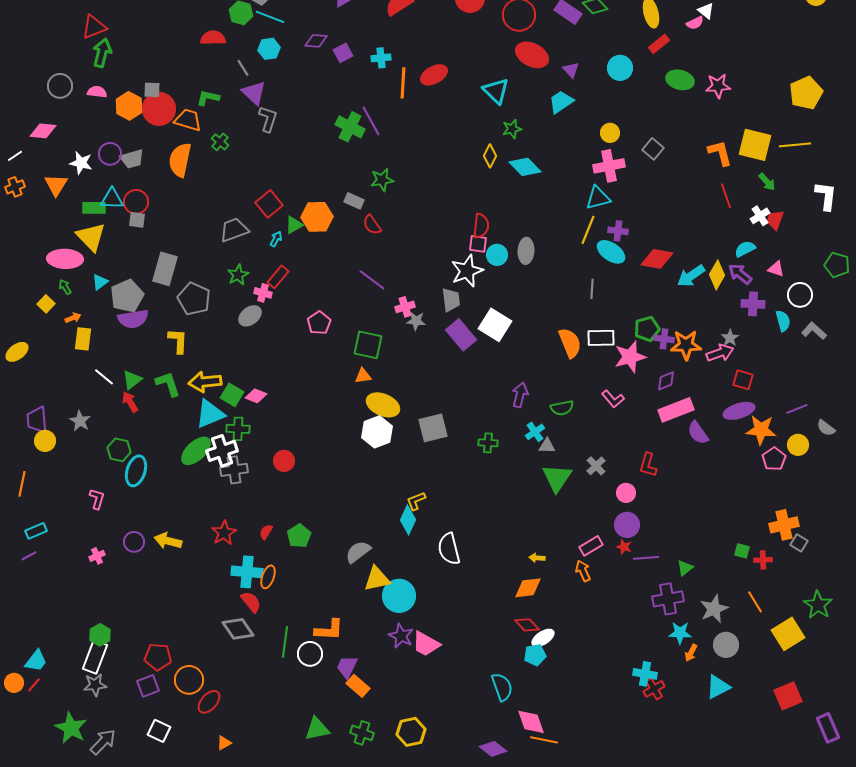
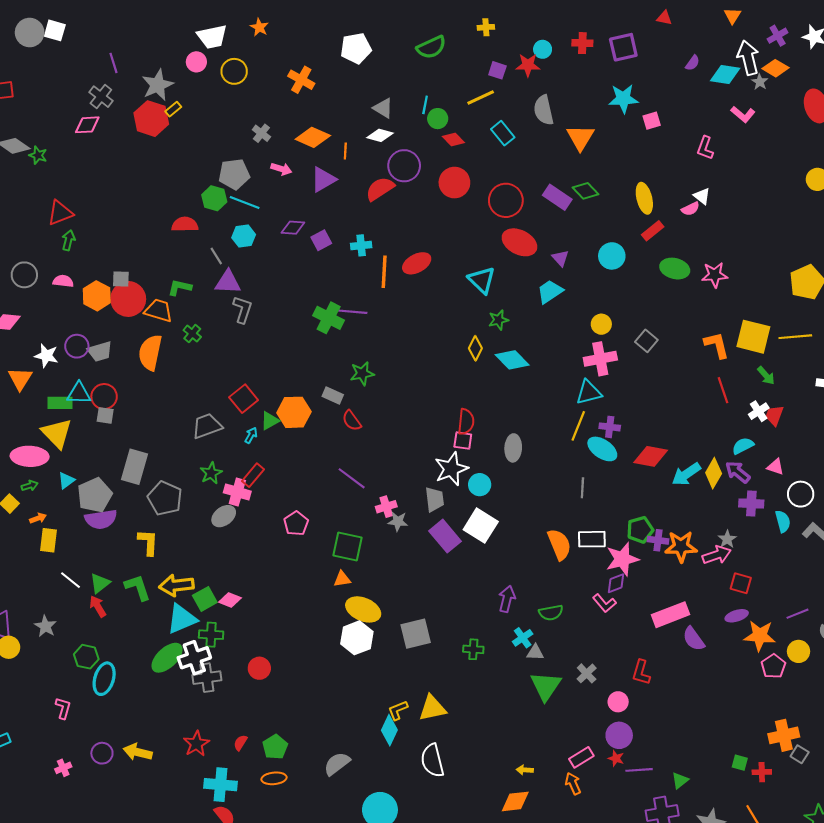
green arrow: (102, 53) -> (68, 240), size x0.7
purple triangle: (254, 93) -> (228, 282), turned -40
purple line: (371, 121) -> (351, 312), turned -56
cyan circle: (497, 255) -> (480, 485), moved
green arrow: (65, 287) -> (30, 486), turned 105
pink cross: (263, 293) -> (237, 492), size x1.4
purple diamond: (666, 381) -> (616, 583), moved
green square: (232, 395) -> (205, 599), turned 30
purple ellipse: (739, 411) -> (737, 616), size x0.7
orange ellipse: (268, 577) -> (274, 778), moved, turned 65
yellow triangle: (377, 579) -> (432, 708), moved

